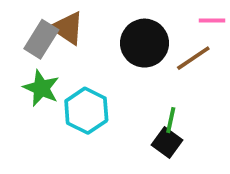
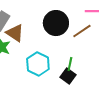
brown triangle: (68, 28) -> (15, 33), moved
cyan hexagon: (86, 111) -> (38, 64), moved

